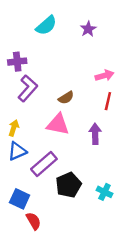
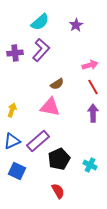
purple L-shape: (28, 88) -> (41, 50), moved
red line: (108, 101) -> (93, 87), turned -42
purple arrow: (95, 134) -> (93, 113), moved
blue triangle: (17, 151) -> (12, 141), moved
red semicircle: (33, 221) -> (58, 191), moved

